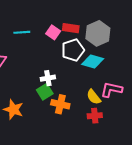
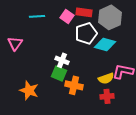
white cross: (48, 78) -> (62, 60), turned 32
green square: (45, 92) -> (59, 73), turned -35
yellow semicircle: (94, 97) -> (106, 78), turned -70

